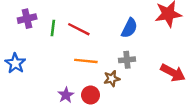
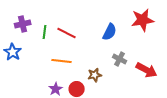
gray cross: (127, 60) -> (120, 59), moved, turned 32
orange line: (86, 61) -> (62, 61), moved
blue star: (15, 63) -> (13, 52), moved

